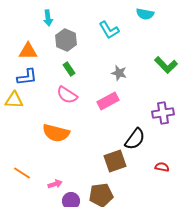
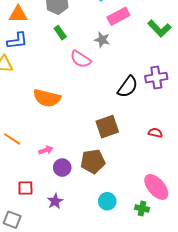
gray star: (119, 73) -> (102, 40), moved
pink semicircle: (67, 95) -> (81, 59), moved
pink rectangle: (108, 101) -> (118, 16), moved
black semicircle: (135, 139) -> (128, 87), moved

